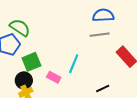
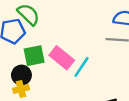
pink rectangle: (54, 77) -> (62, 58), moved, size x1.5

